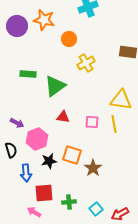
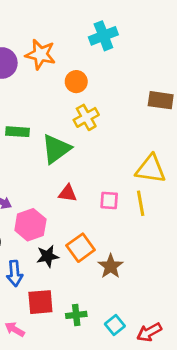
yellow cross: (86, 63) -> (86, 117), moved
orange square: (72, 155) -> (81, 248), turned 36
pink arrow: (34, 212) -> (15, 329), moved

